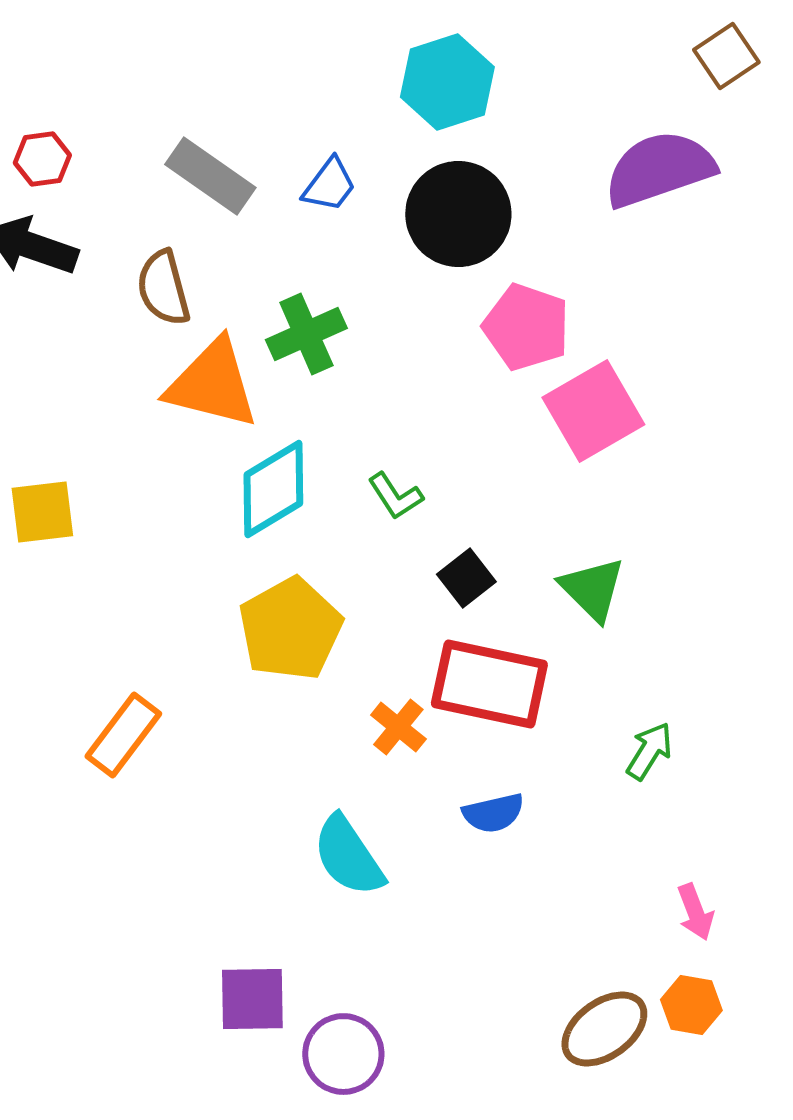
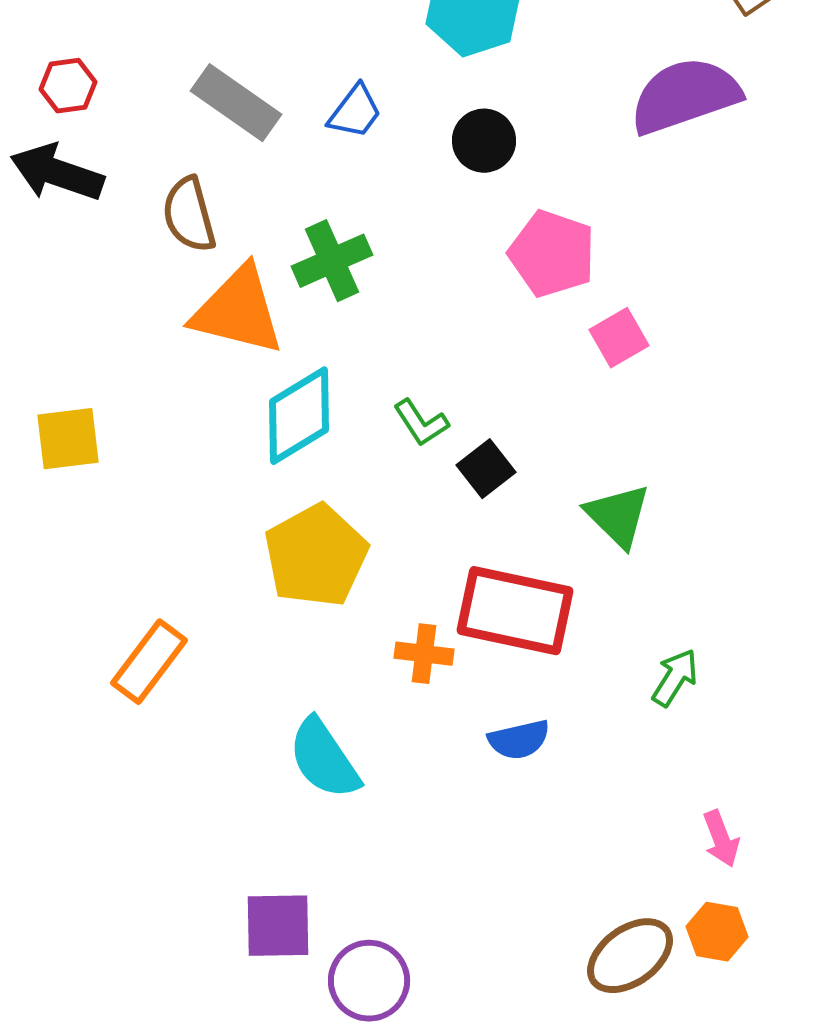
black circle: (458, 214) -> (484, 141), size x0.6
pink square: (593, 411) -> (619, 338), size x0.6
black square: (466, 578) -> (486, 469), moved
orange cross: (398, 727) -> (424, 654), turned -32
cyan semicircle: (348, 856) -> (324, 759), moved

